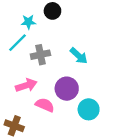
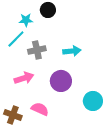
cyan arrow: (79, 56) -> (72, 51), turned -48
pink semicircle: (45, 105) -> (40, 109), moved
cyan circle: (89, 109) -> (93, 101), moved

